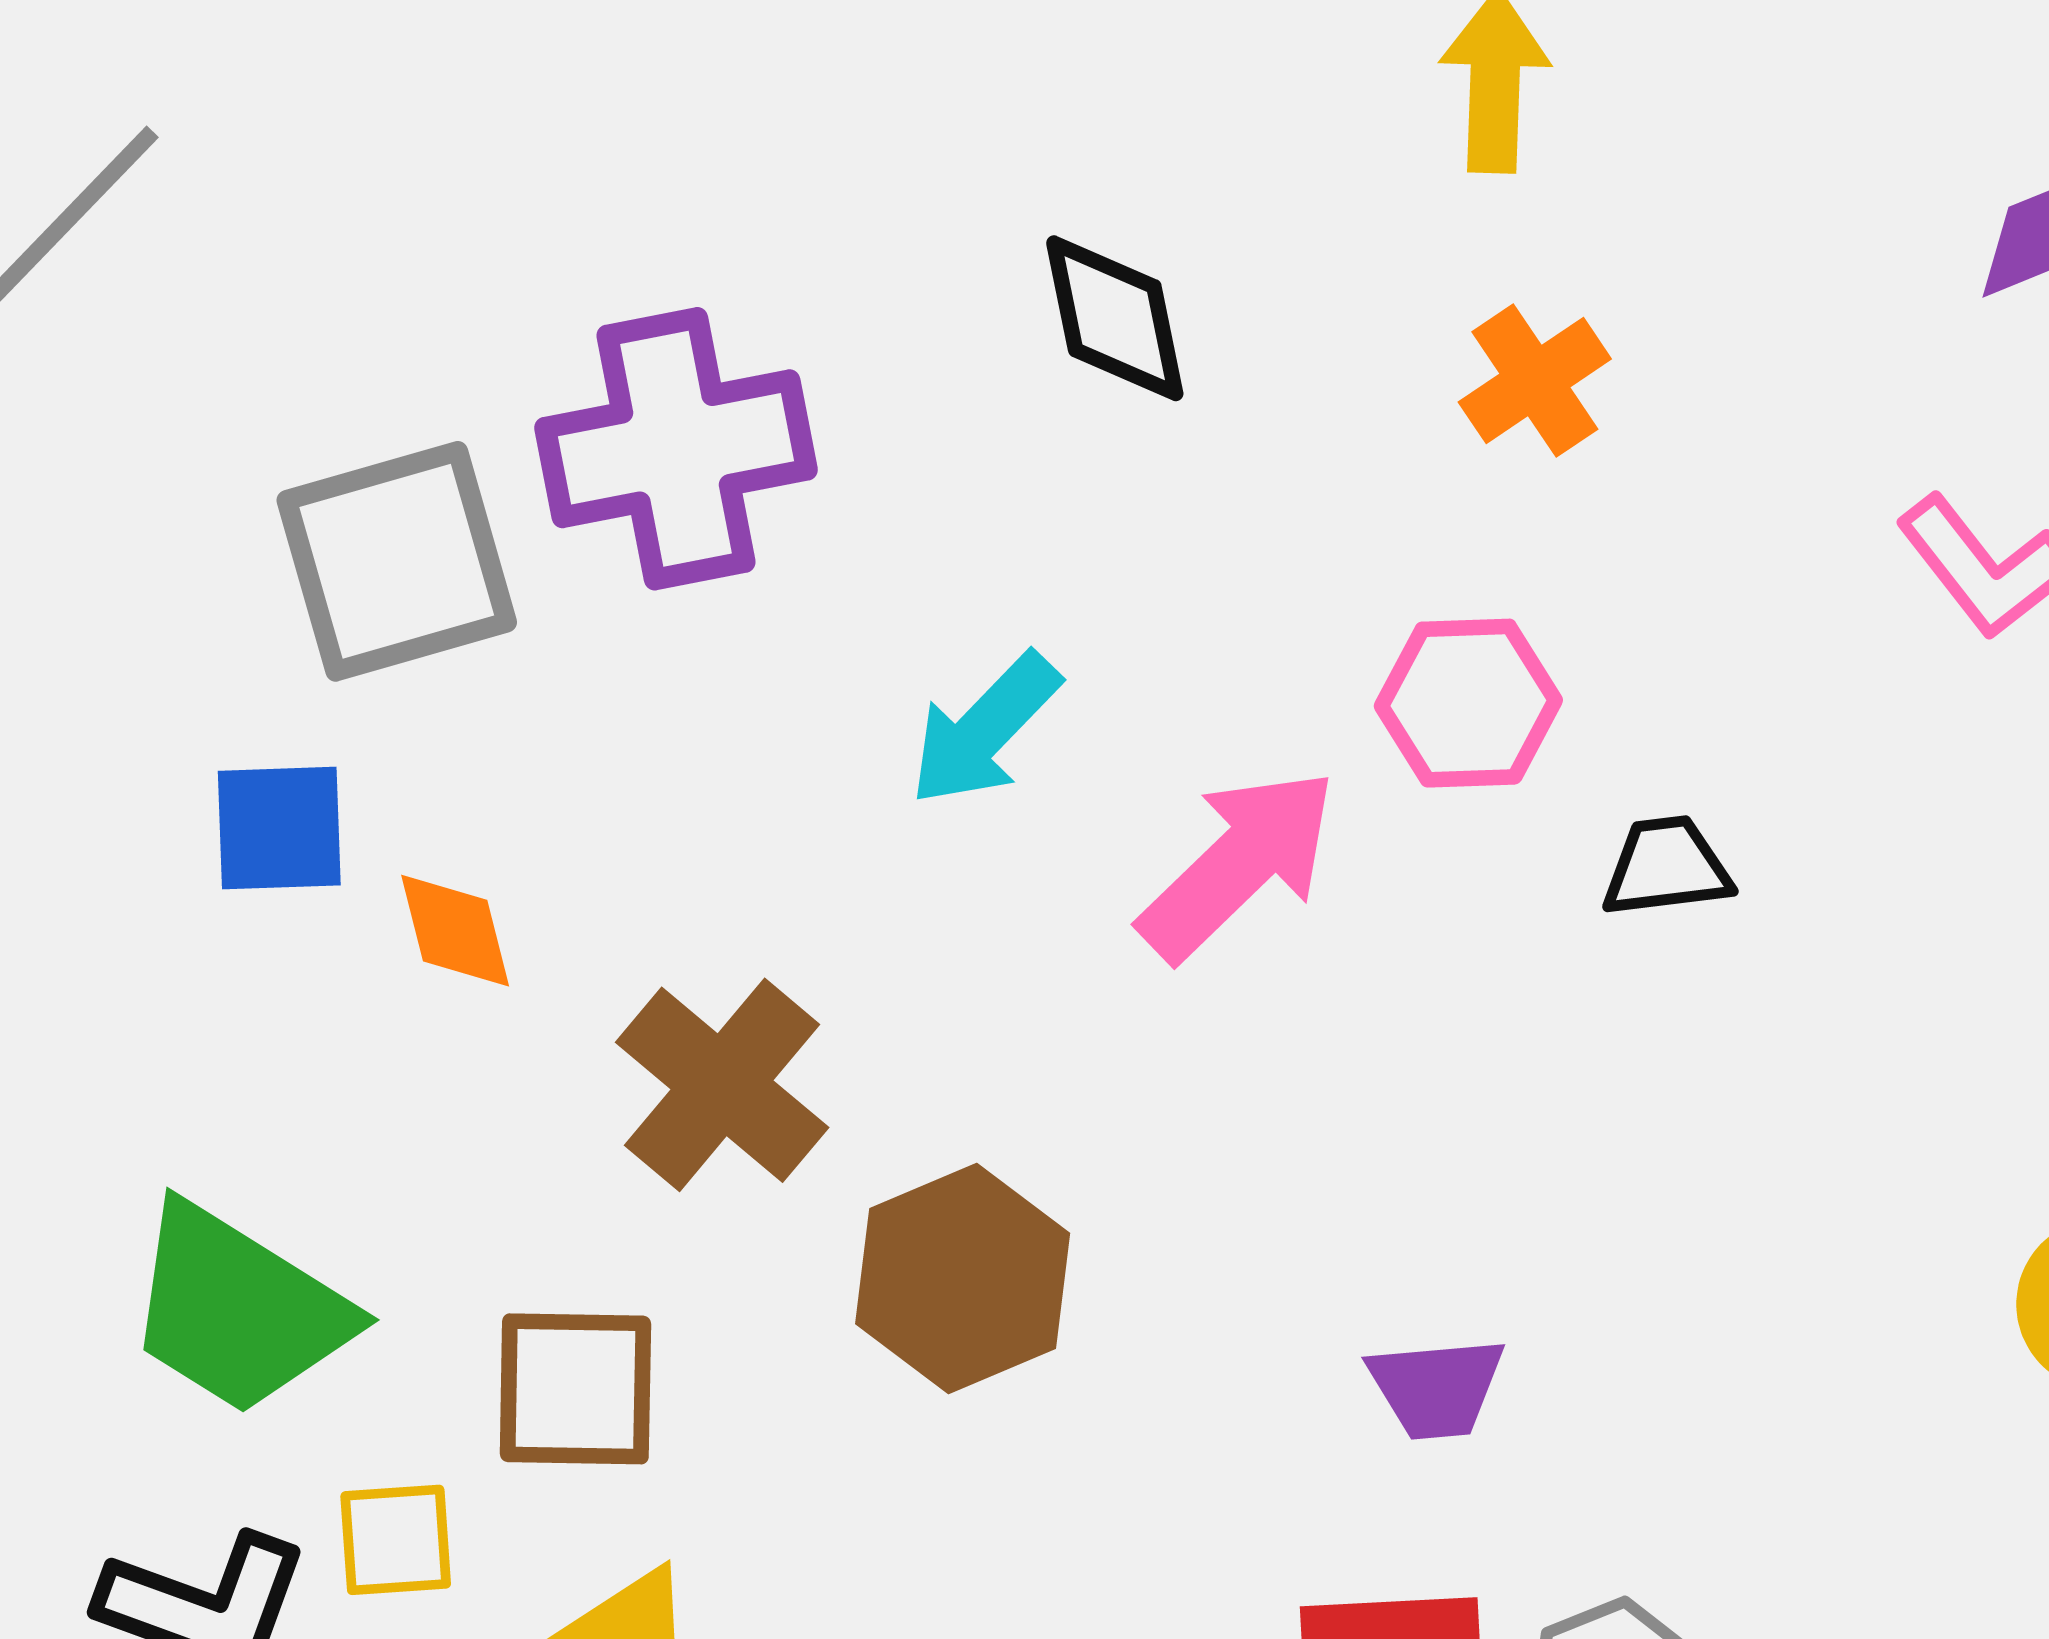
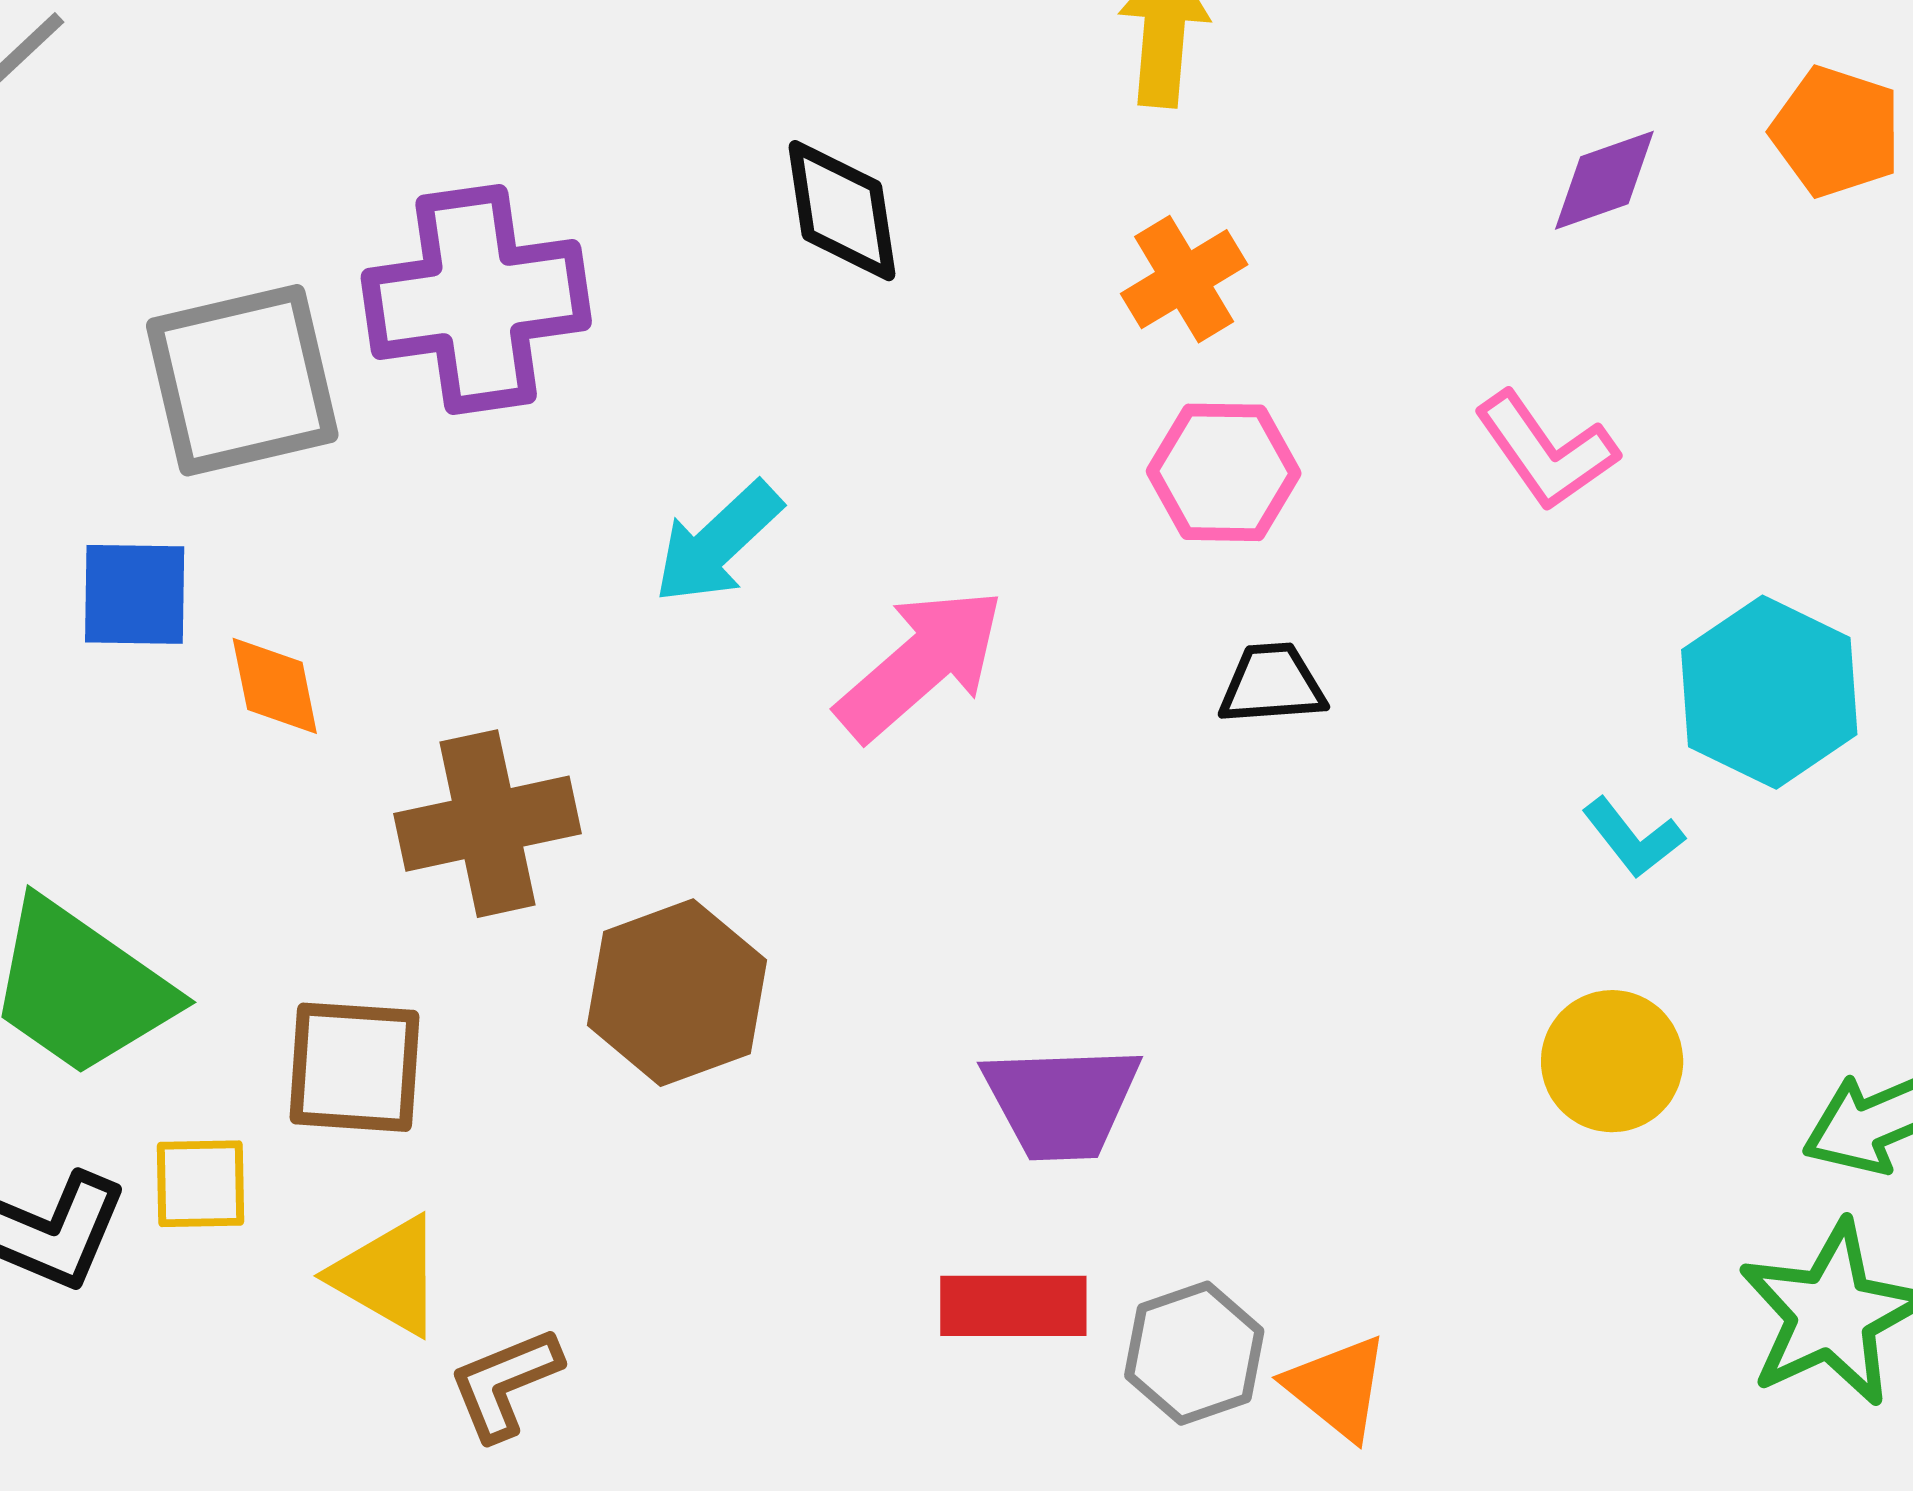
pink hexagon: (1468, 703) -> (1224, 472), moved
brown cross: (722, 1085) -> (488, 824), turned 35
purple trapezoid: (1436, 1388) -> (1061, 1102), size x1.4

